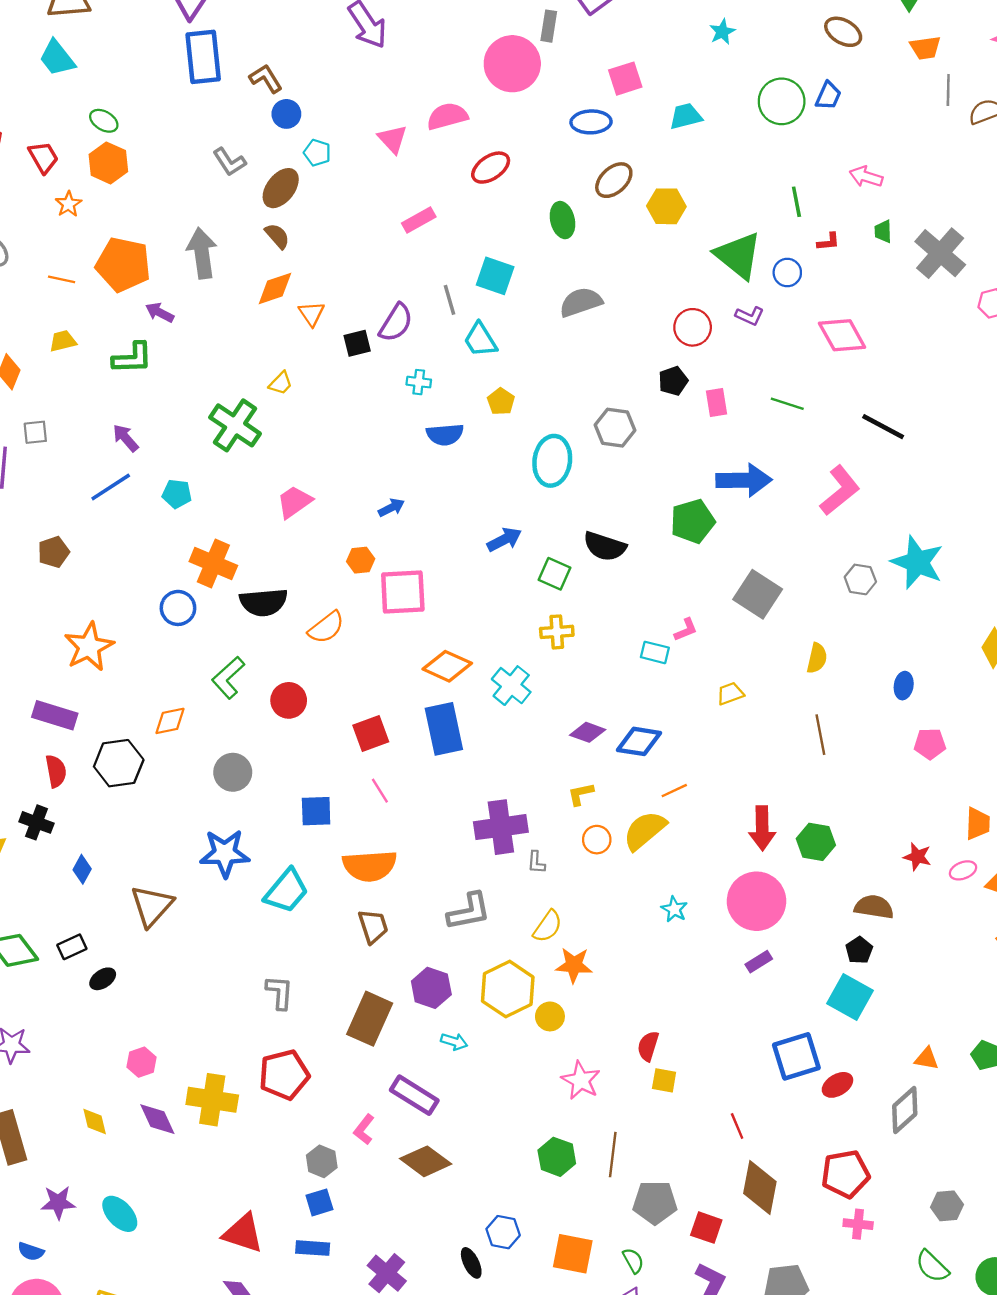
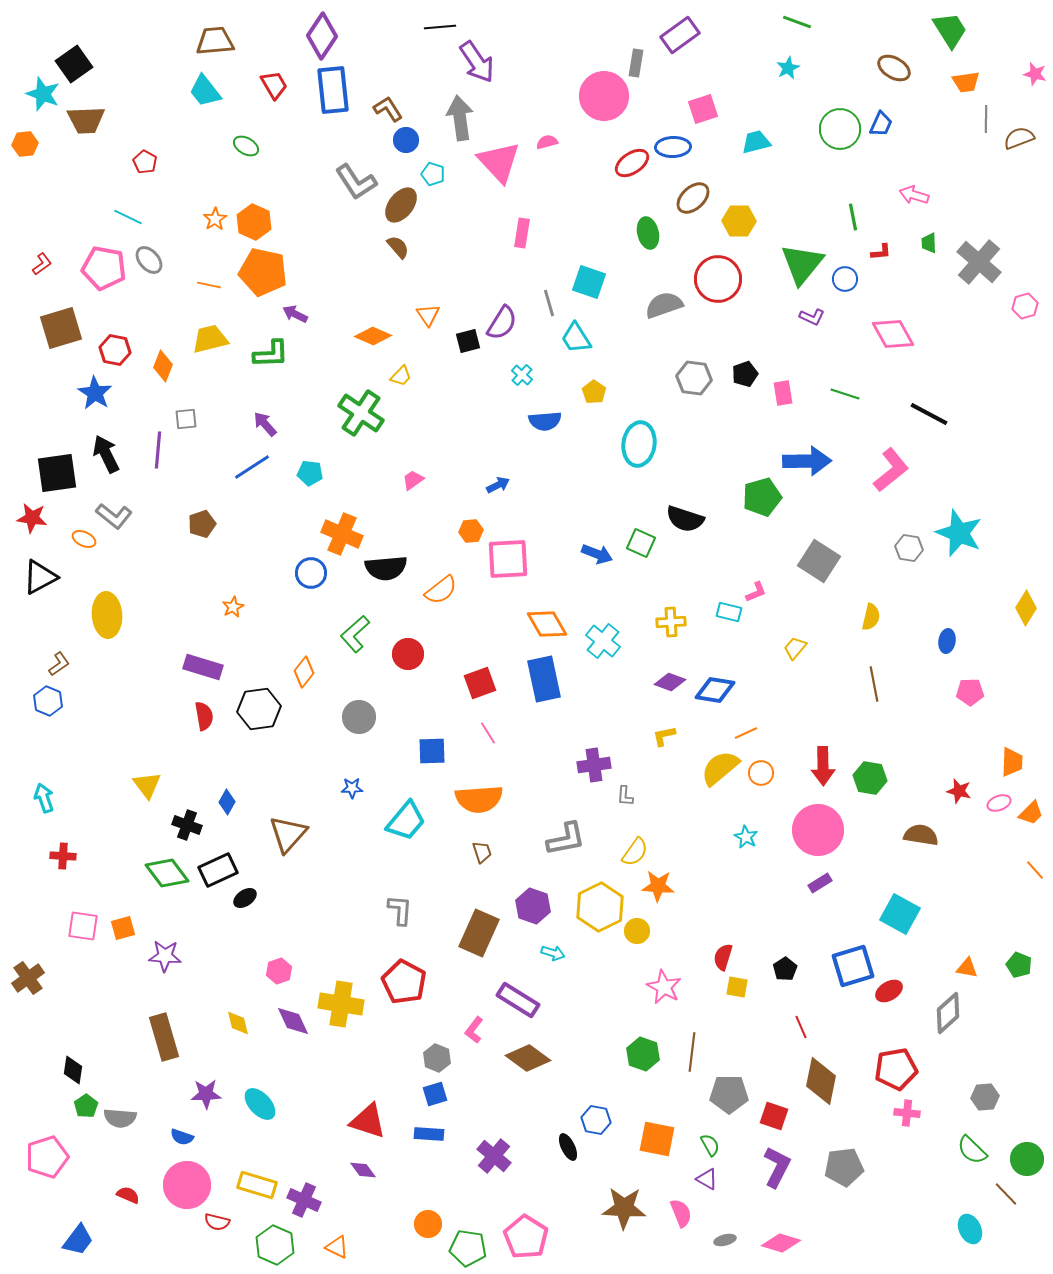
pink semicircle: (447, 116) -> (547, 142), size x0.6
pink triangle: (392, 139) -> (499, 162), size x1.6
red trapezoid: (43, 157) -> (274, 85), moved
gray L-shape: (229, 162) -> (356, 182), size x1.4
orange hexagon: (108, 163) -> (254, 222), moved
red ellipse: (491, 168) -> (632, 163), moved
pink rectangle: (419, 220) -> (522, 233), turned -52
gray arrow: (202, 253) -> (460, 118), moved
green triangle: (738, 255) -> (802, 264), turned 30
orange diamond: (275, 288) -> (373, 336), moved, turned 42
red circle: (693, 327) -> (718, 279), moved, size x1.4
yellow trapezoid: (63, 341) -> (210, 339), size x1.5
cyan cross: (419, 382) -> (522, 375), turned 35
gray hexagon: (615, 428) -> (694, 378), moved
pink trapezoid: (294, 502) -> (413, 480), size x0.7
blue arrow: (504, 540) -> (597, 554), moved, turned 48
yellow cross: (557, 632) -> (671, 622), moved
orange star: (89, 647) -> (233, 607), size x0.5
orange diamond: (447, 666) -> (547, 624), turned 36
yellow trapezoid: (730, 694) -> (795, 648), turned -30
orange diamond: (170, 721) -> (304, 672), turned -40
black cross: (36, 822) -> (187, 825), moved
purple cross: (501, 827) -> (594, 765), size x0.7
orange circle: (597, 840) -> (761, 773), moved
blue star: (225, 853) -> (352, 788), size x0.5
brown trapezoid: (373, 926) -> (482, 852), size x0.7
black rectangle: (72, 947) -> (218, 870), size x1.5
black pentagon: (859, 950) -> (785, 969), moved
red pentagon: (284, 1075) -> (404, 982), turned -30

